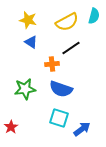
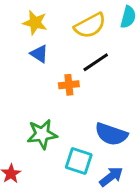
green star: (25, 89) -> (42, 134), moved
blue semicircle: (61, 89) -> (111, 134), moved

